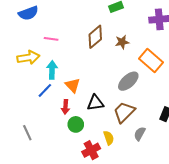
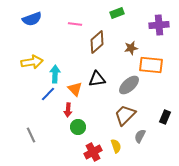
pink line: (51, 39) -> (75, 24), moved
brown star: (122, 42) -> (131, 48), moved
orange rectangle: (151, 61) -> (151, 65), turned -35
black triangle: (95, 103) -> (97, 79), moved
yellow semicircle: (109, 138) -> (116, 146), moved

